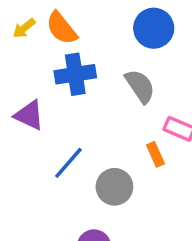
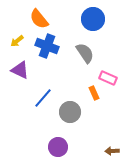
yellow arrow: (24, 28) -> (17, 41), moved
blue cross: (75, 74) -> (47, 46), turned 30

